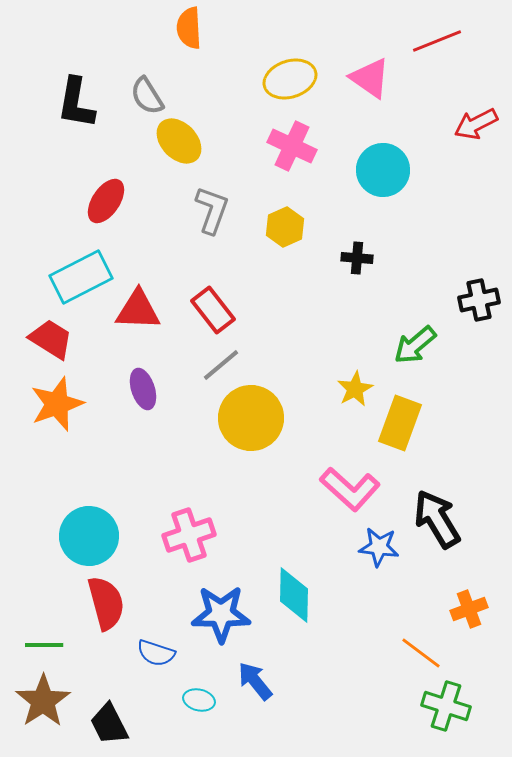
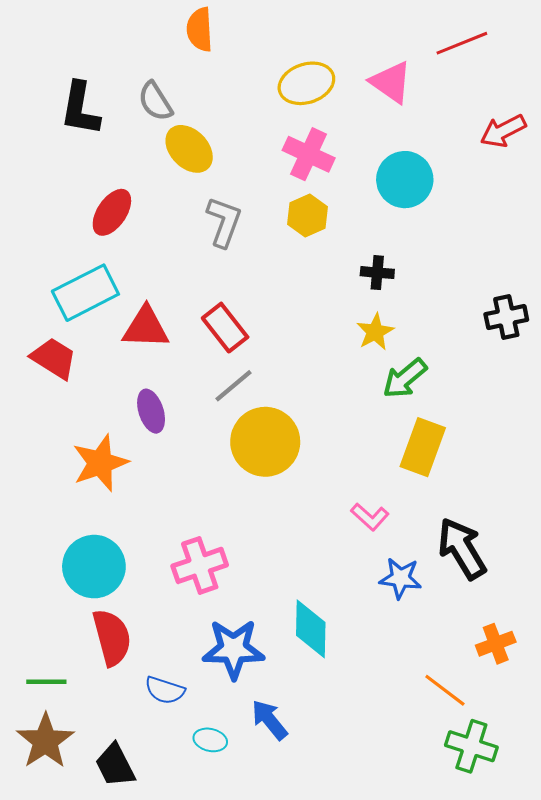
yellow hexagon: (285, 227) -> (308, 216), moved
green arrow: (415, 345) -> (405, 378), moved
yellow star: (355, 389) -> (375, 332), moved
orange star: (57, 404) -> (100, 463), moved
pink L-shape: (350, 489) -> (370, 517), size x0.6

